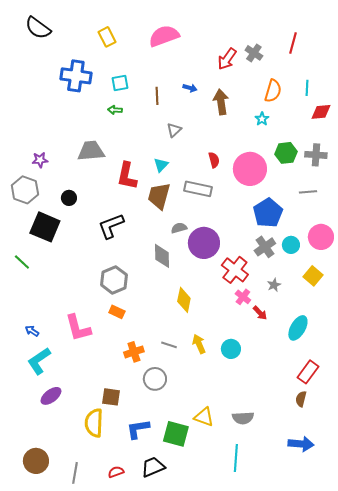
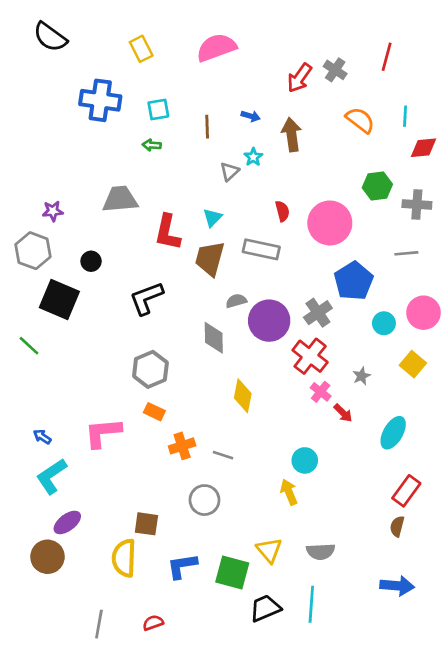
orange semicircle: (273, 91) -> (360, 120), turned -70
cyan star: (262, 119) -> (253, 157), moved
green hexagon: (286, 153) -> (377, 186), moved
gray cross: (265, 247) -> (318, 313), moved
pink L-shape: (78, 328) -> (103, 433), turned 100
yellow arrow: (199, 344) -> (289, 492), moved
orange cross: (134, 352) -> (182, 446), moved
yellow triangle: (204, 417) -> (269, 550), turned 30
brown circle: (36, 461) -> (47, 557), moved
black trapezoid: (153, 467) -> (265, 608), moved

